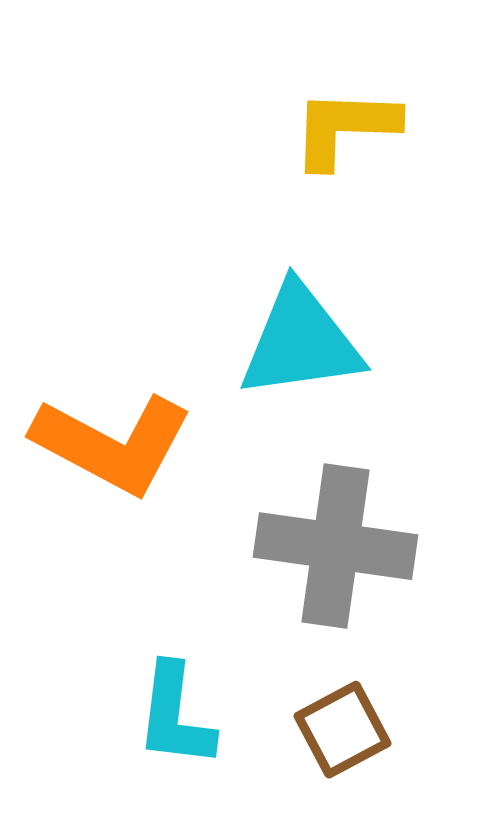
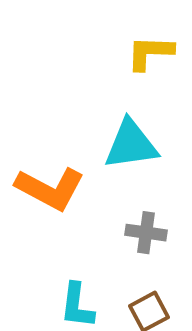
gray cross: (336, 546) -> (146, 233), size x0.6

